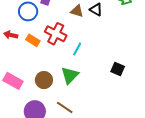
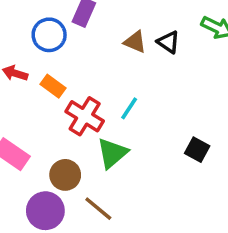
red cross: (56, 34) -> (85, 116), moved
brown circle: (44, 80) -> (65, 175), moved

